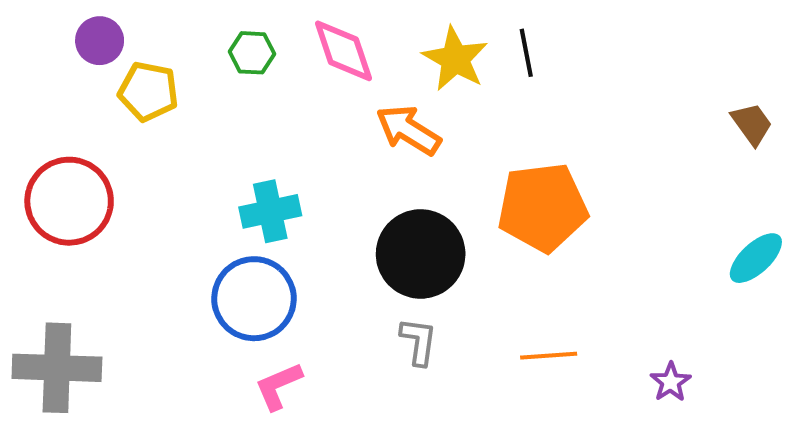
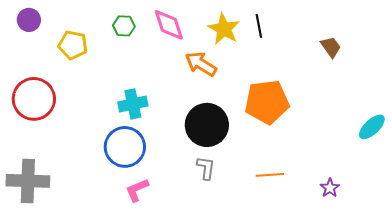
purple circle: (100, 41) -> (29, 20), moved
brown trapezoid: (752, 124) -> (331, 47), moved

